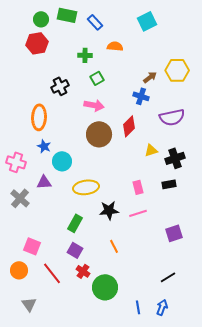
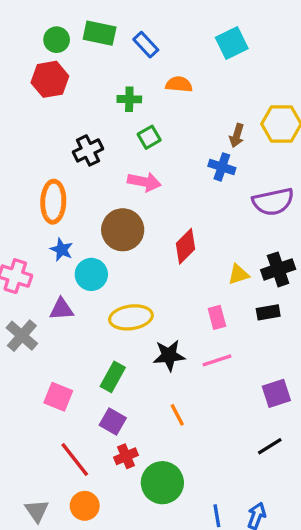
brown arrow: (150, 77) -> (237, 136), turned 144
red diamond: (129, 126) -> (186, 246), moved
brown circle: (99, 134) -> (123, 230), moved
yellow triangle: (151, 150) -> (238, 274), moved
pink square: (32, 246) -> (58, 397), moved
orange circle: (19, 270) -> (85, 506), moved
red cross: (83, 271) -> (126, 456), turned 32
black line: (168, 277) -> (270, 446), moved

